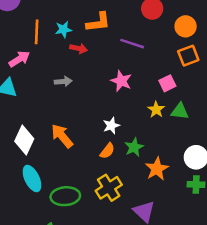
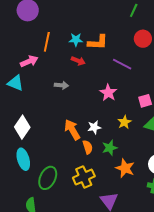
cyan star: (64, 29) -> (76, 40), moved
yellow star: (156, 110) -> (124, 122), moved
orange arrow: (62, 136) -> (72, 130), moved
orange semicircle: (107, 151) -> (88, 147), turned -64
orange star: (157, 169) -> (125, 168), turned -30
green ellipse: (65, 196) -> (48, 178), turned -70

